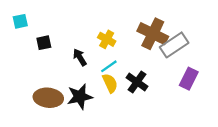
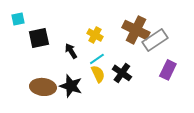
black square: (44, 43) -> (39, 38), size x1.5
black star: (80, 97) -> (71, 86), turned 30

